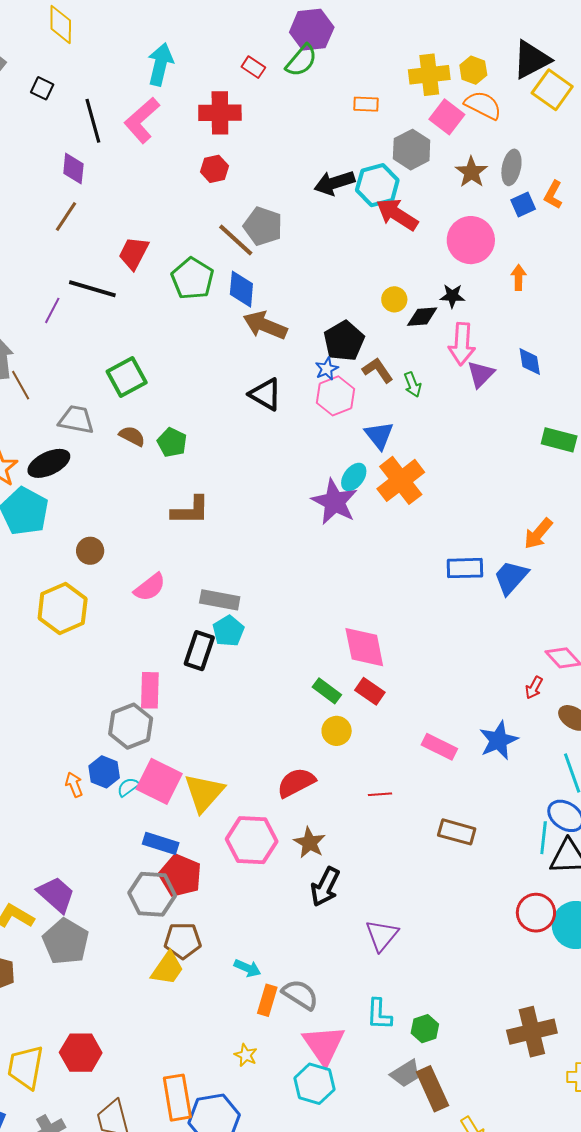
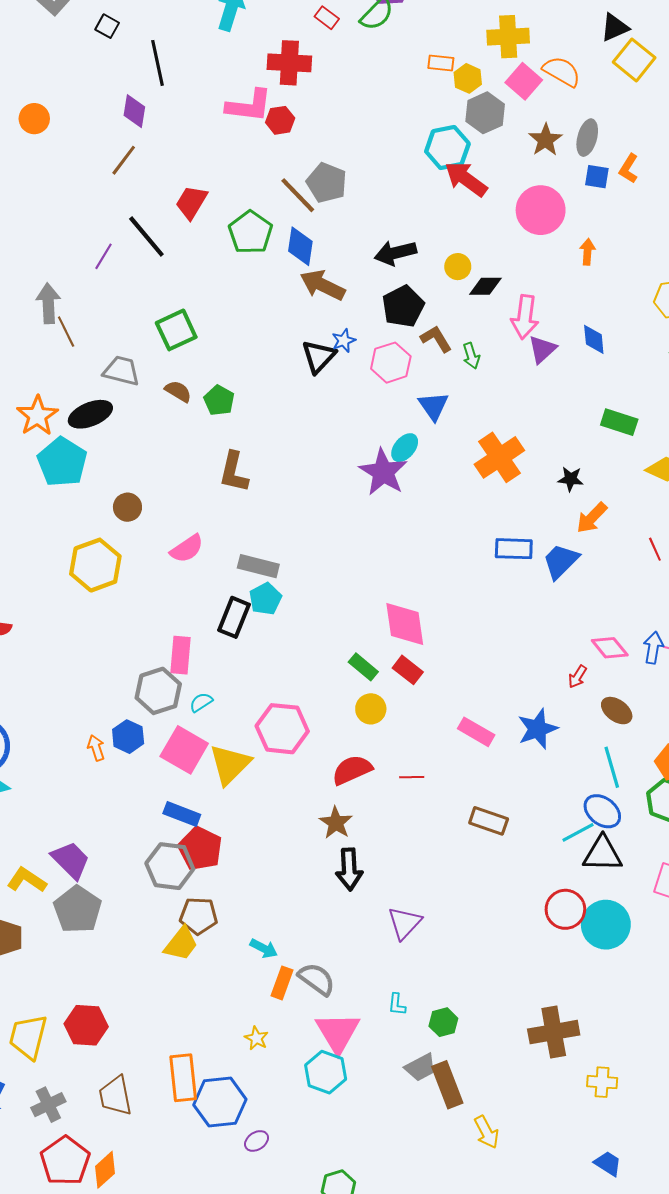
black triangle: (531, 60) -> (615, 27), size x0.7
yellow hexagon: (473, 70) -> (468, 78), moved
pink L-shape: (142, 120) -> (249, 106), moved, turned -135
black arrow: (334, 183) -> (395, 253), moved
blue square: (523, 205) -> (597, 177), turned 30
black line: (92, 289) -> (146, 237), turned 30
black star: (452, 296) -> (571, 479), moved
blue star: (327, 369) -> (344, 341), moved
black triangle: (265, 394) -> (319, 357), turned 39
orange cross: (401, 480) -> (499, 457), moved
brown L-shape: (190, 511) -> (234, 472), turned 99
red semicircle: (296, 783) -> (352, 770), moved
cyan semicircle: (128, 787) -> (201, 702), moved
cyan line: (544, 838) -> (578, 832), turned 52
pink hexagon: (252, 840) -> (282, 729), moved
black arrow: (325, 887) -> (349, 869), turned -33
cyan L-shape: (379, 1014) -> (397, 1004), size x0.7

